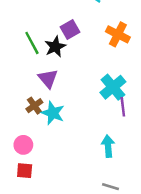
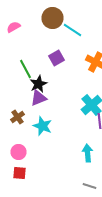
black star: (55, 47) -> (38, 84), moved
purple triangle: (48, 79) -> (38, 98), turned 48
brown cross: (34, 106) -> (18, 117), moved

